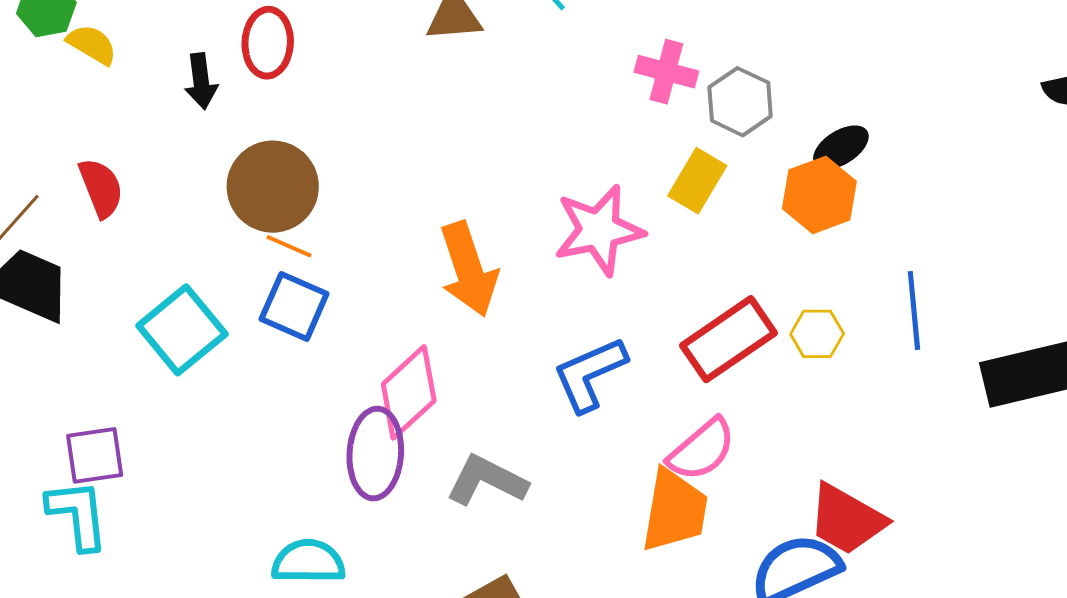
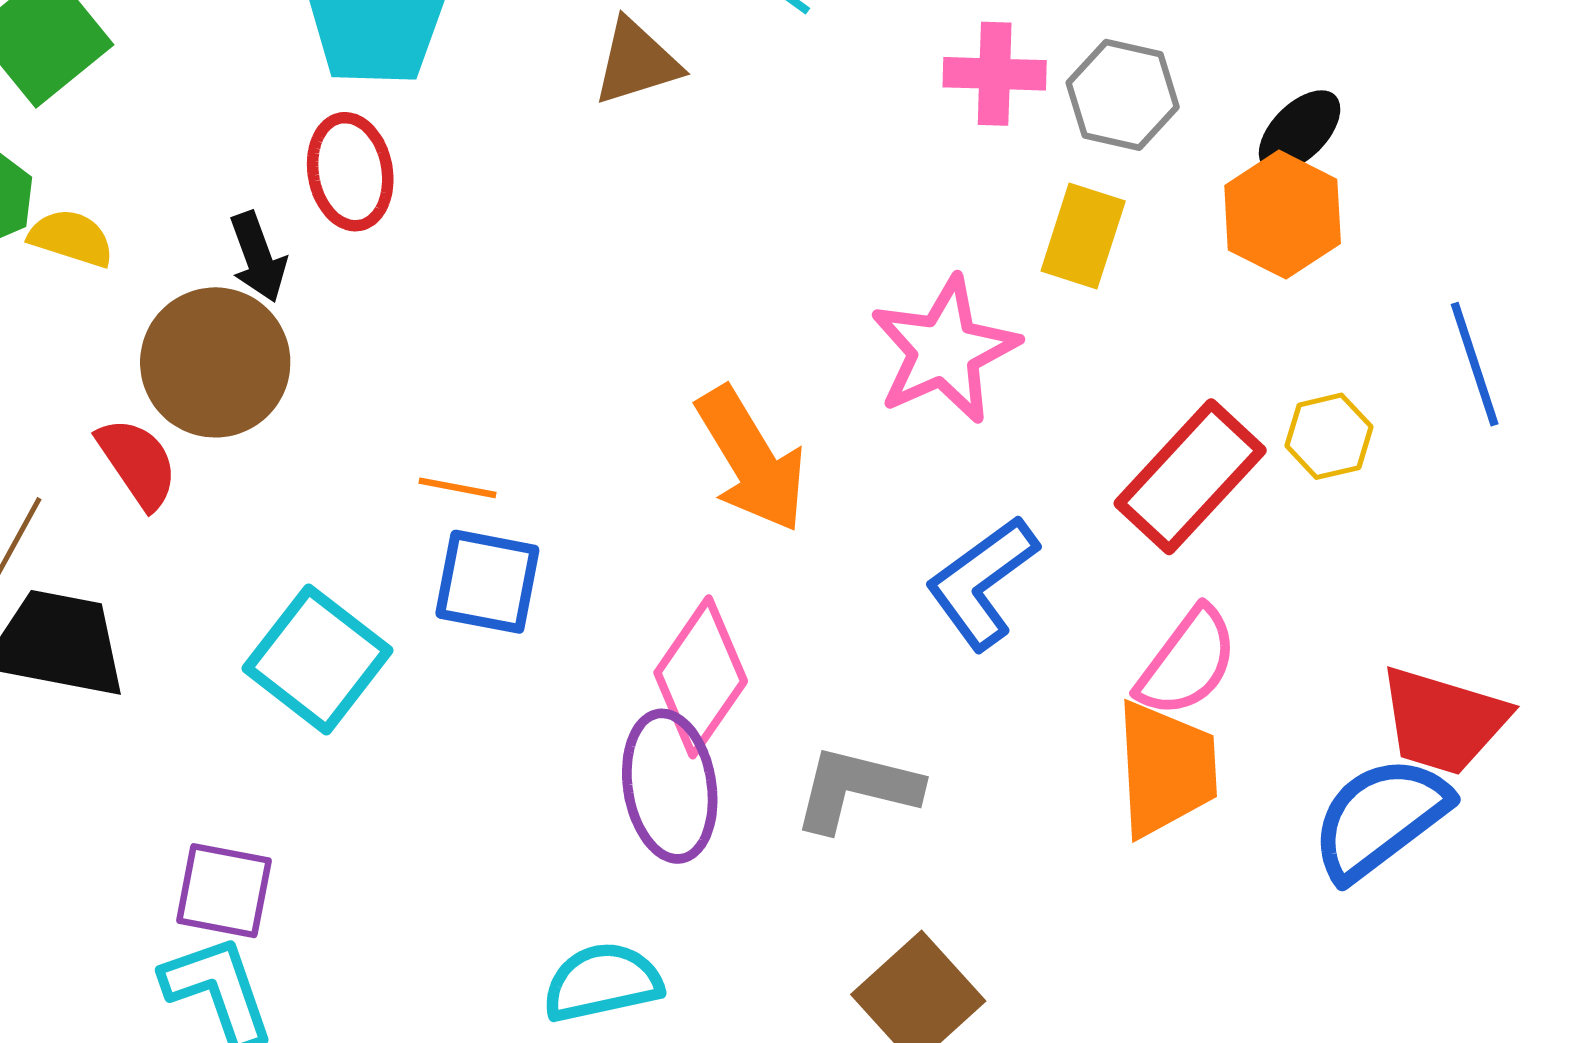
brown circle: (273, 187) -> (215, 362), moved
purple square: (95, 455) -> (224, 891), turned 32

